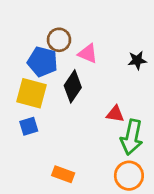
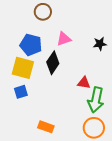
brown circle: (59, 40) -> (43, 12), moved
pink triangle: (88, 54) -> (64, 39), turned -42

